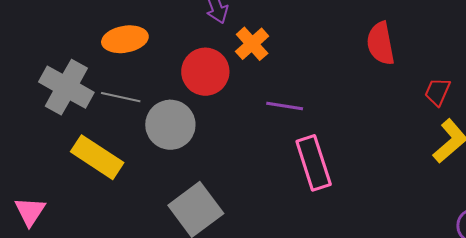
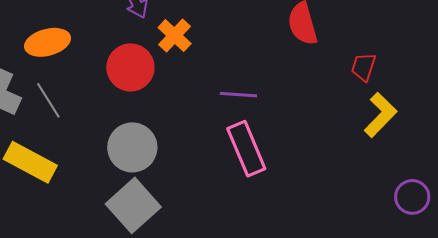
gray line: (121, 97) -> (48, 100), turned 51
purple line: (285, 106) -> (238, 95), moved
gray circle: (170, 125) -> (132, 147), moved

